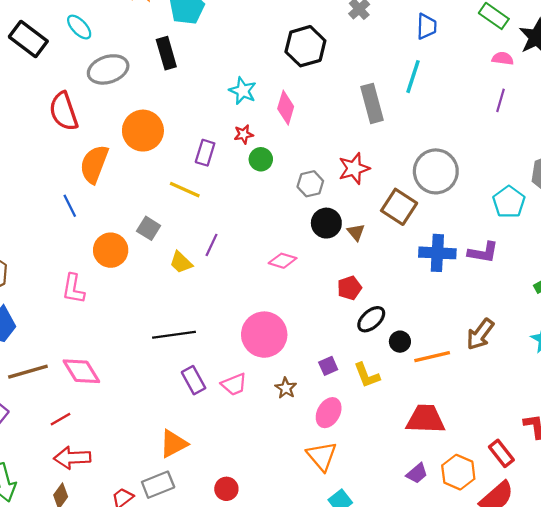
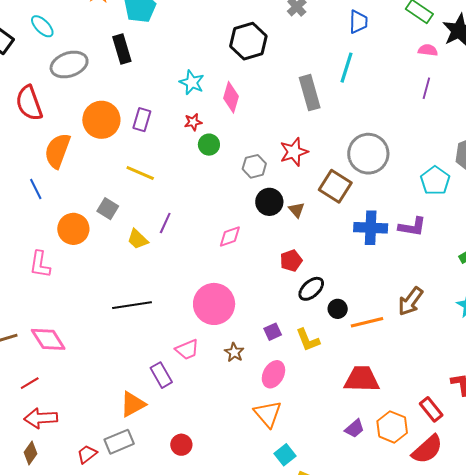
purple rectangle: (205, 153) -> (142, 120), moved
pink diamond: (283, 261) -> (230, 237), turned -35
purple rectangle: (194, 380) -> (161, 375), moved

